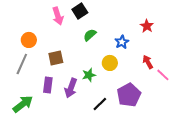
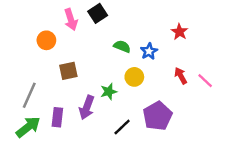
green semicircle: (90, 35) -> (122, 46), moved, turned 64
orange circle: (29, 40) -> (46, 40), moved
gray line: (22, 64) -> (29, 95), moved
pink line: (163, 75) -> (205, 81), moved
purple rectangle: (48, 85) -> (57, 117), moved

